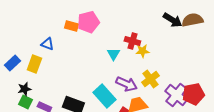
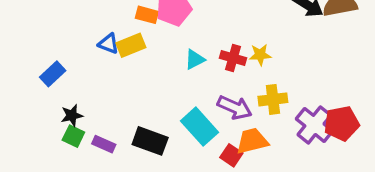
red cross: (132, 41) -> (233, 58), moved
cyan triangle: (113, 54) -> (195, 60), moved, turned 32
yellow rectangle: (34, 64) -> (131, 45), moved, turned 48
yellow cross: (150, 79) -> (273, 99), turned 30

